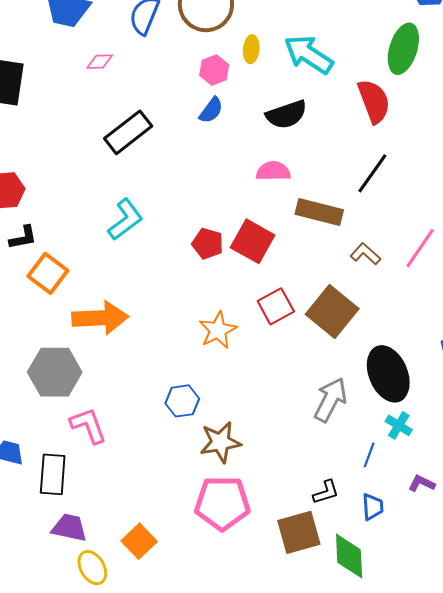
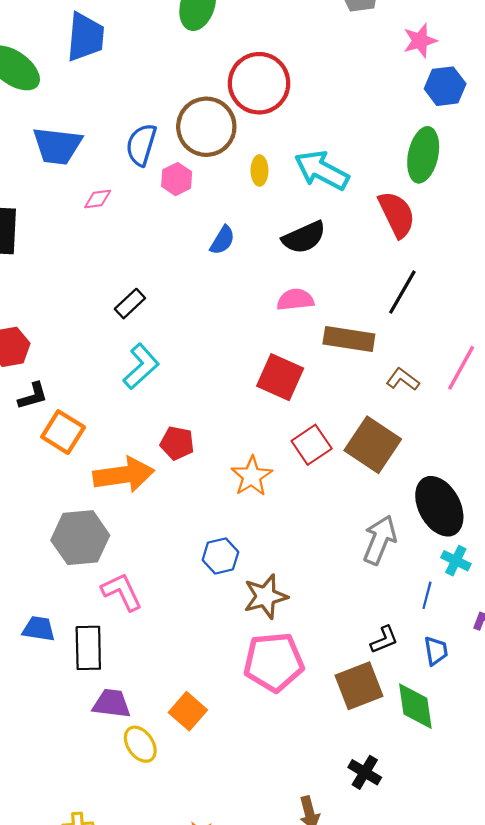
pink hexagon: (214, 70) -> (177, 179), moved
black rectangle: (128, 132) -> (130, 304), moved, size x0.6
red pentagon: (208, 244) -> (177, 443), moved

